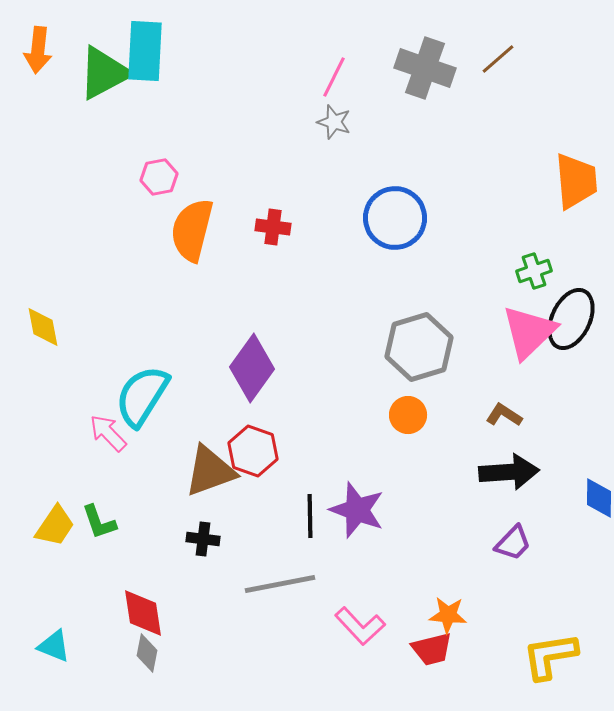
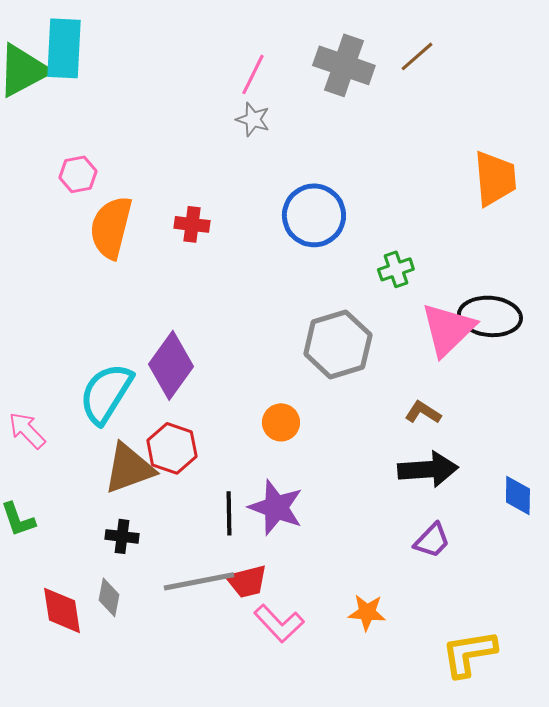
green cross: (534, 271) -> (396, 269), moved
black ellipse: (571, 319) -> (490, 316), turned 70
cyan semicircle: (142, 396) -> (106, 393), moved
orange circle: (408, 415) -> (281, 422), moved
red trapezoid: (432, 649) -> (247, 581), moved
gray diamond: (147, 653) -> (109, 597), moved

